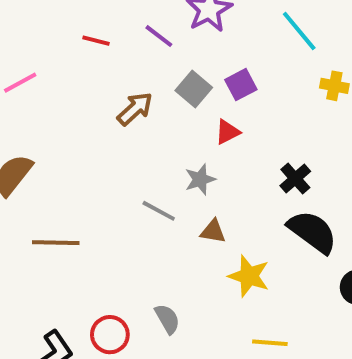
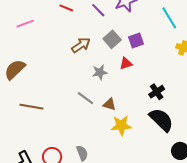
gray star: (200, 179) -> (100, 72), moved
brown triangle: (213, 231) -> (109, 104), moved
yellow star: (249, 276) -> (121, 125), moved, turned -30

